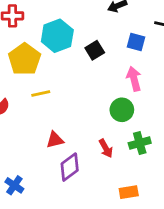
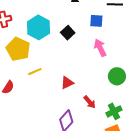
green circle: (122, 110) -> (117, 76), moved
red triangle: (55, 140) -> (67, 83), moved
green cross: (140, 143) -> (114, 111), moved

